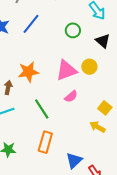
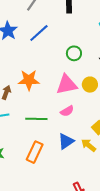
green circle: (73, 30) -> (74, 53), moved
green line: (42, 109) -> (36, 119), turned -65
blue triangle: (74, 160) -> (66, 141), moved

